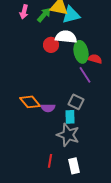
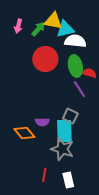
white semicircle: (66, 37) -> (75, 41), moved
red circle: (51, 45) -> (45, 59), size x1.6
orange diamond: (30, 102) -> (24, 133), moved
cyan rectangle: (70, 117) -> (64, 131), size x1.6

